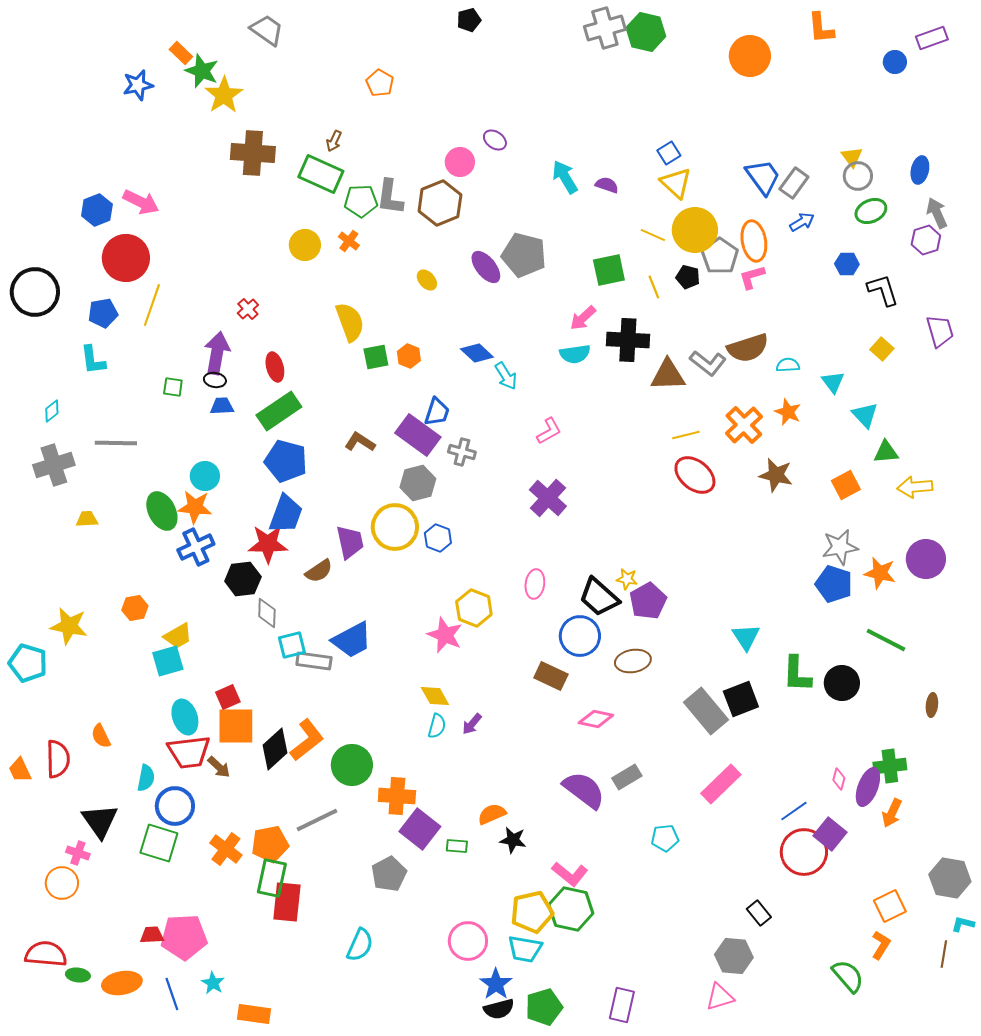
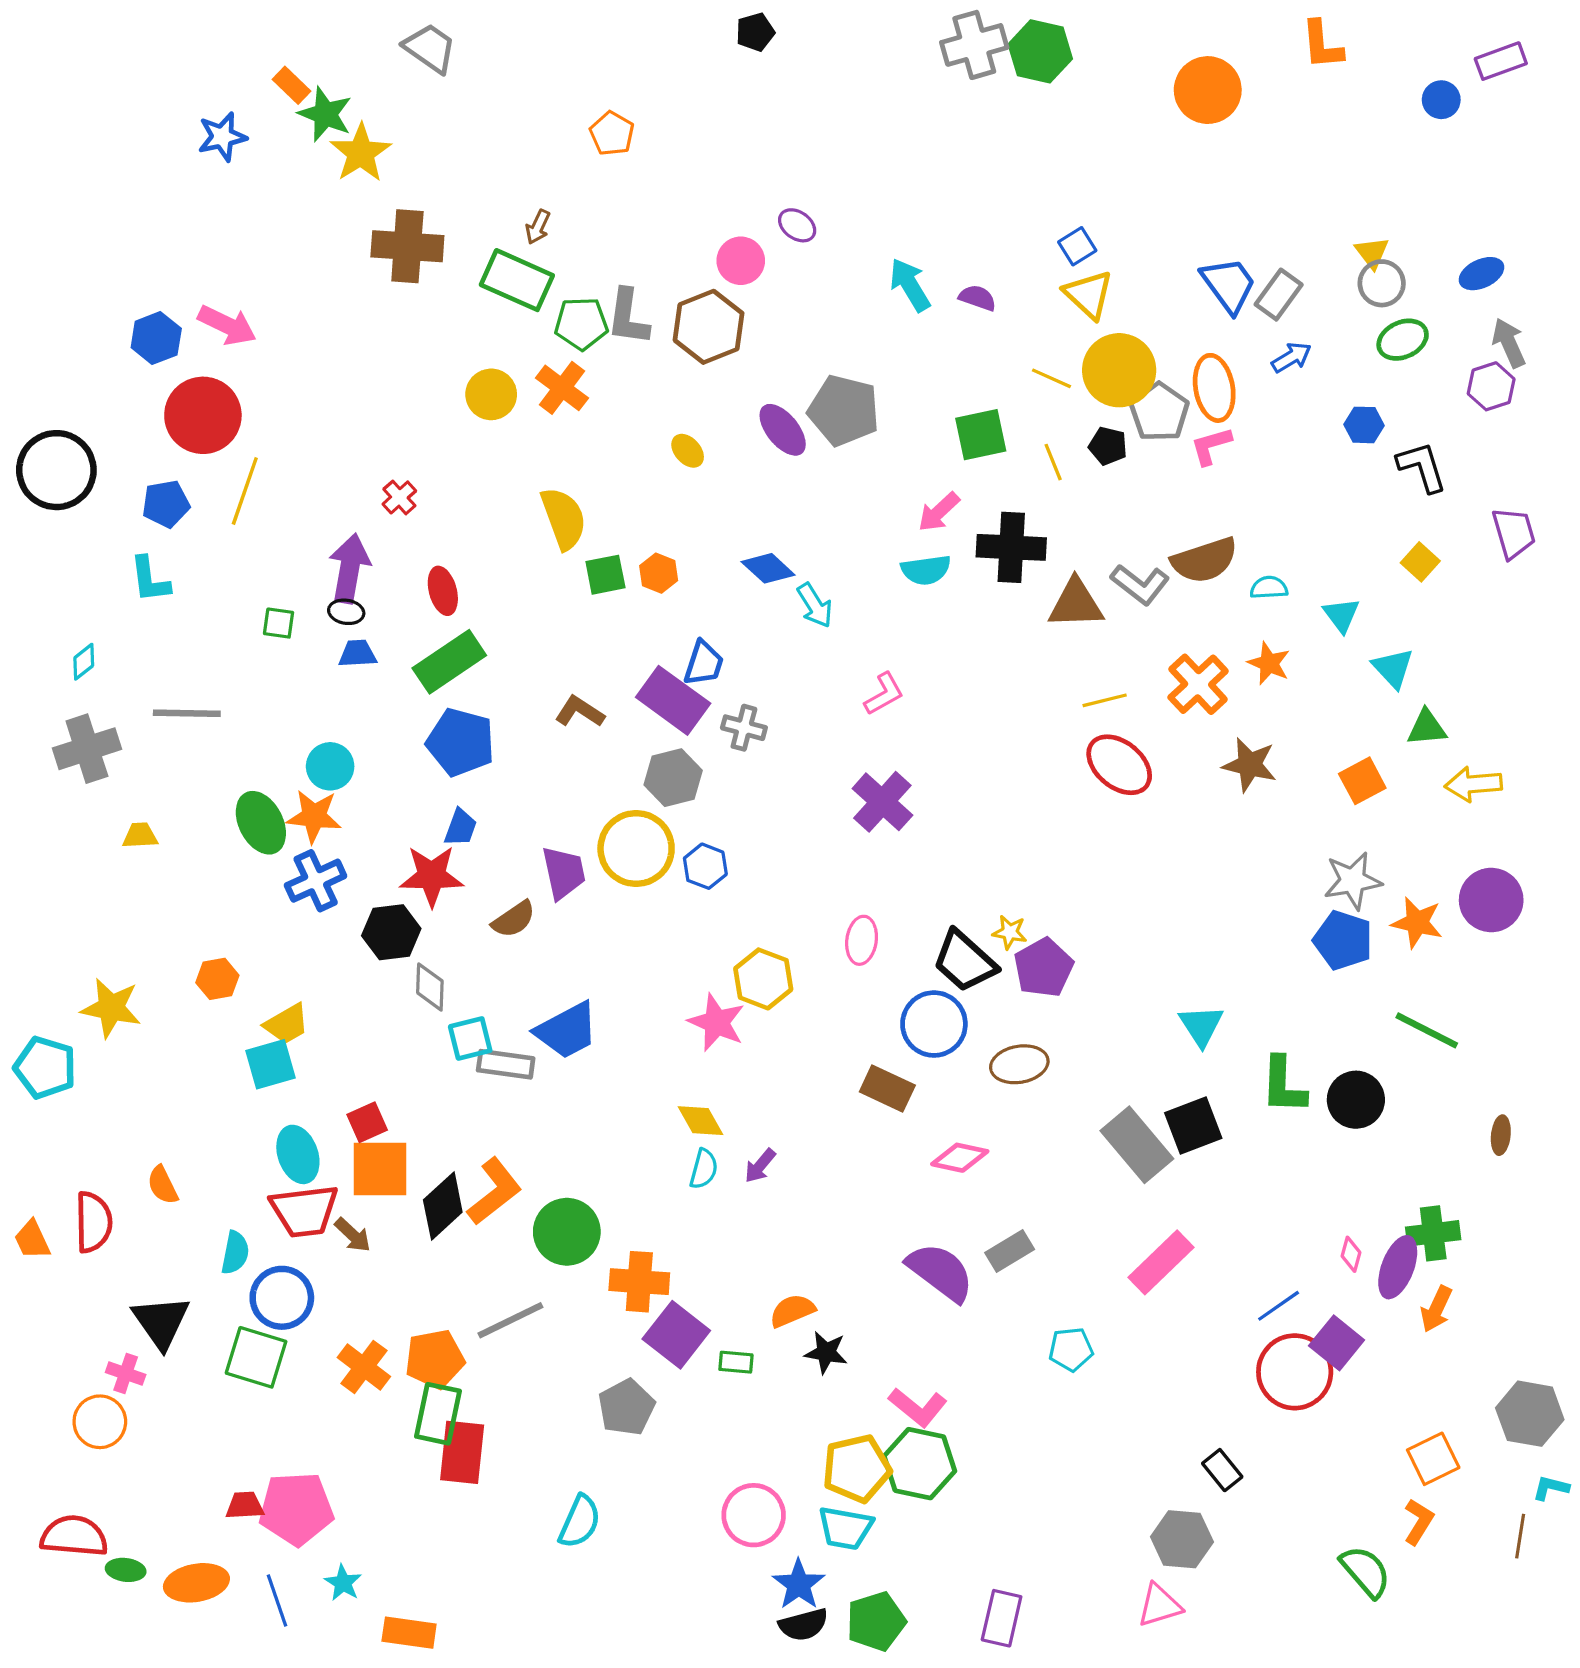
blue ellipse: (920, 170) -> (1481, 274), turned 52
orange cross: (349, 241) -> (562, 388), size x1.5
blue trapezoid: (286, 514) -> (461, 828), size x0.6

